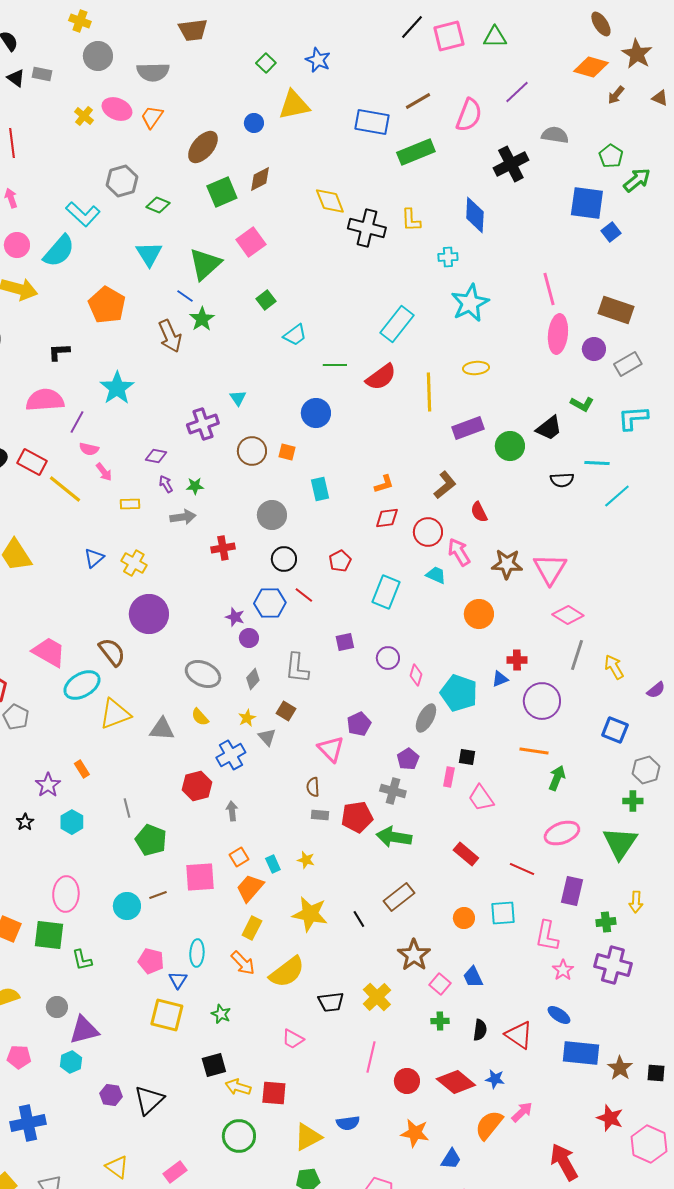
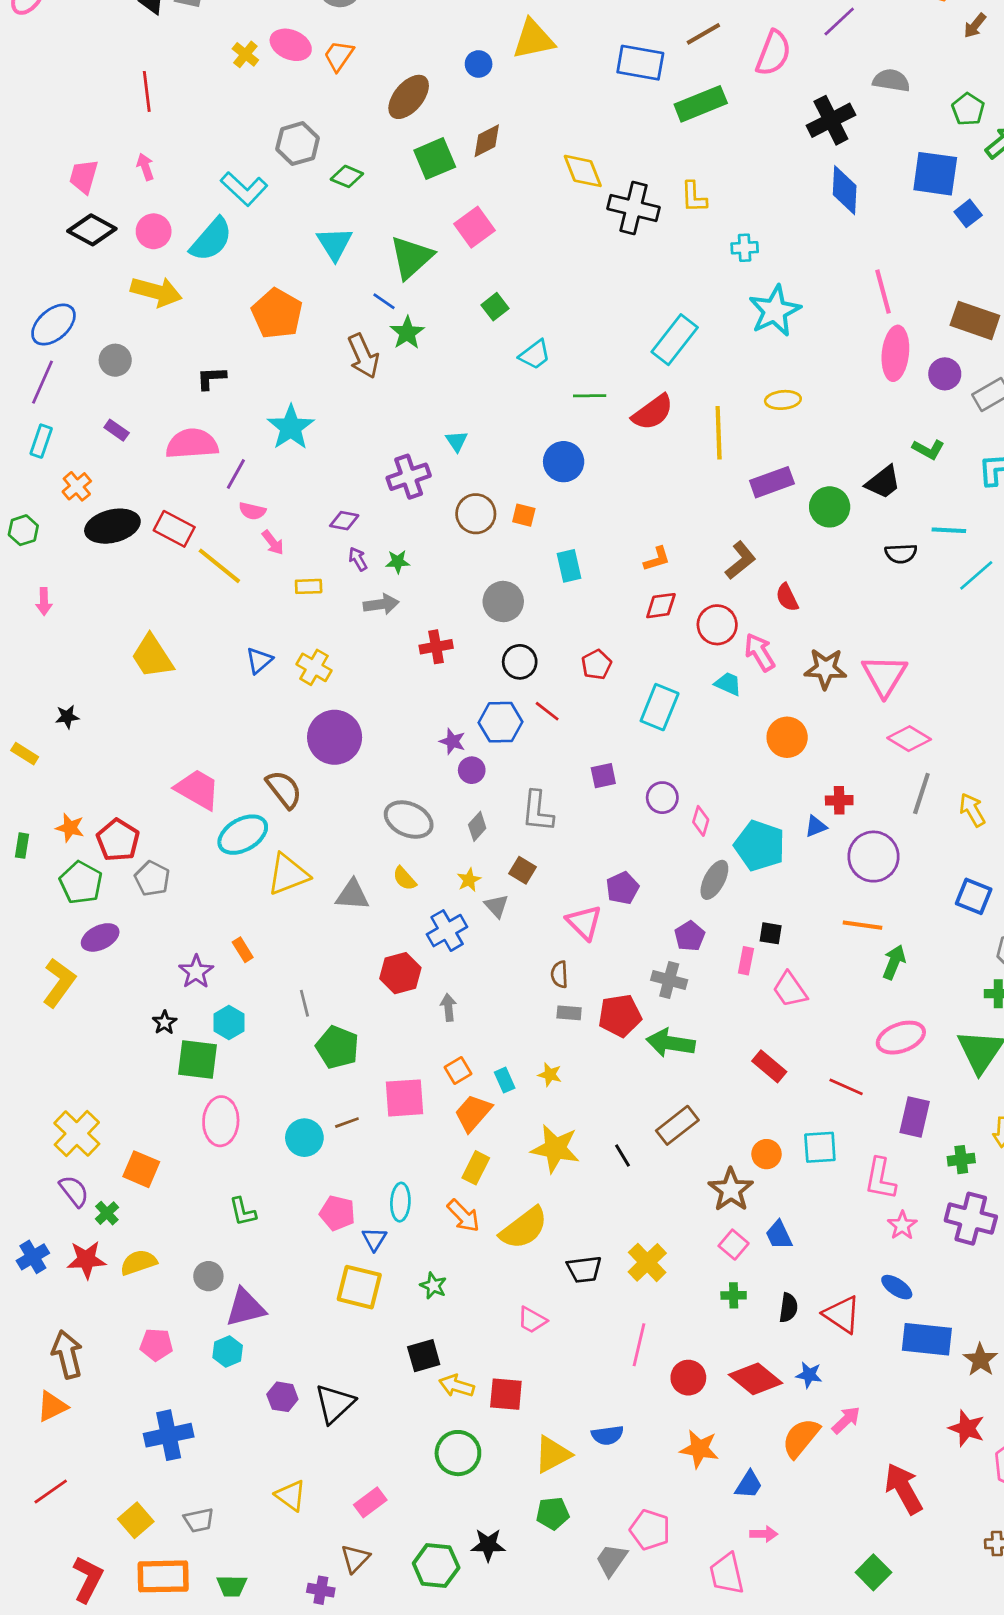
blue diamond: (475, 215) -> (845, 190), moved
green square: (49, 935) -> (197, 1059), moved
brown star: (414, 955) -> (731, 1190), moved

